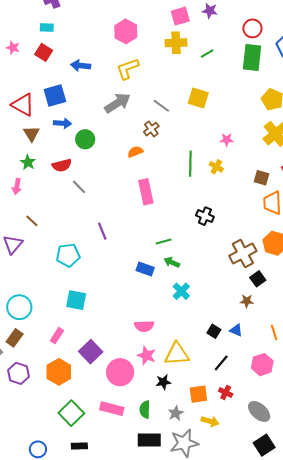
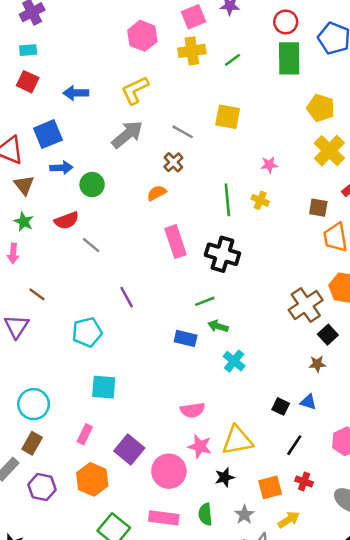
pink hexagon: (126, 31) -> (142, 36), moved
black cross: (205, 216) -> (222, 254), moved, size x1.5
yellow arrow: (210, 421) -> (289, 520), turned -42

